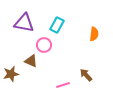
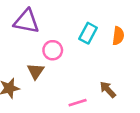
cyan rectangle: (57, 25) -> (88, 33), moved
brown triangle: (31, 61) -> (36, 71), turned 40

